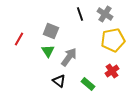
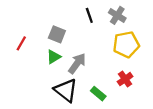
green triangle: (48, 51) -> (54, 57), turned 32
black triangle: (59, 81) -> (66, 90), size x1.6

